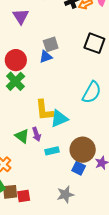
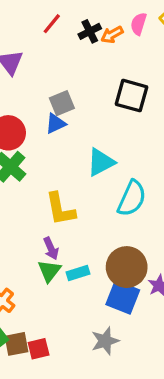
cyan semicircle: (92, 92) -> (132, 198), moved
cyan triangle: (59, 119) -> (101, 162), moved
green triangle: (22, 136) -> (49, 271), moved, turned 35
blue square: (79, 168) -> (123, 297), size x1.5

